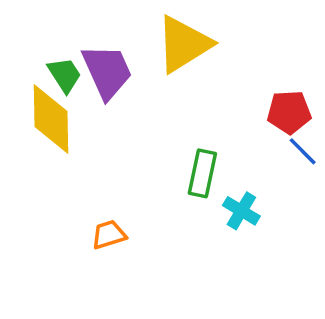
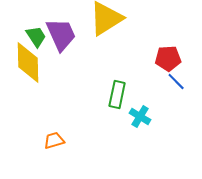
orange trapezoid: (109, 235) -> (54, 140), moved

